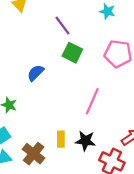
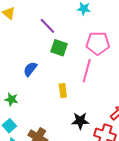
pink line: (92, 101) -> (87, 71), moved
yellow rectangle: (61, 139) -> (63, 91), moved

